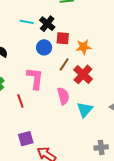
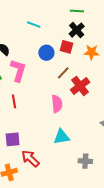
black cross: (47, 24) -> (77, 30), moved
orange star: (84, 47) -> (91, 52), moved
pink L-shape: (35, 78) -> (18, 70), moved
cyan triangle: (85, 110) -> (62, 137), moved, turned 30

